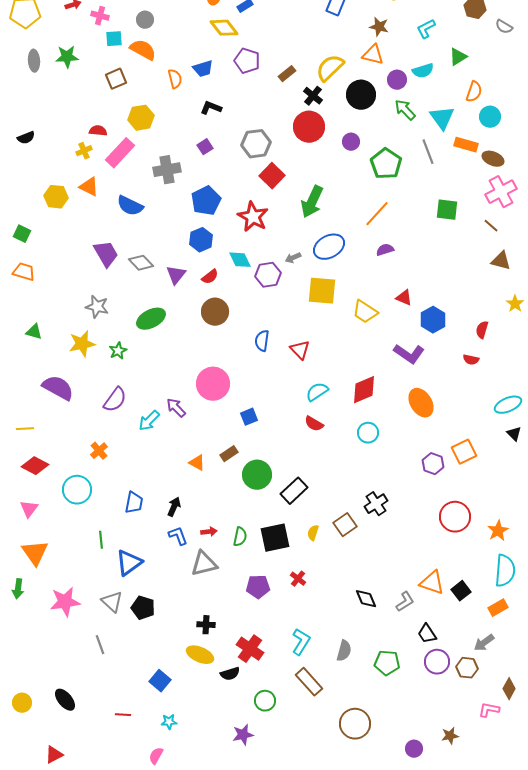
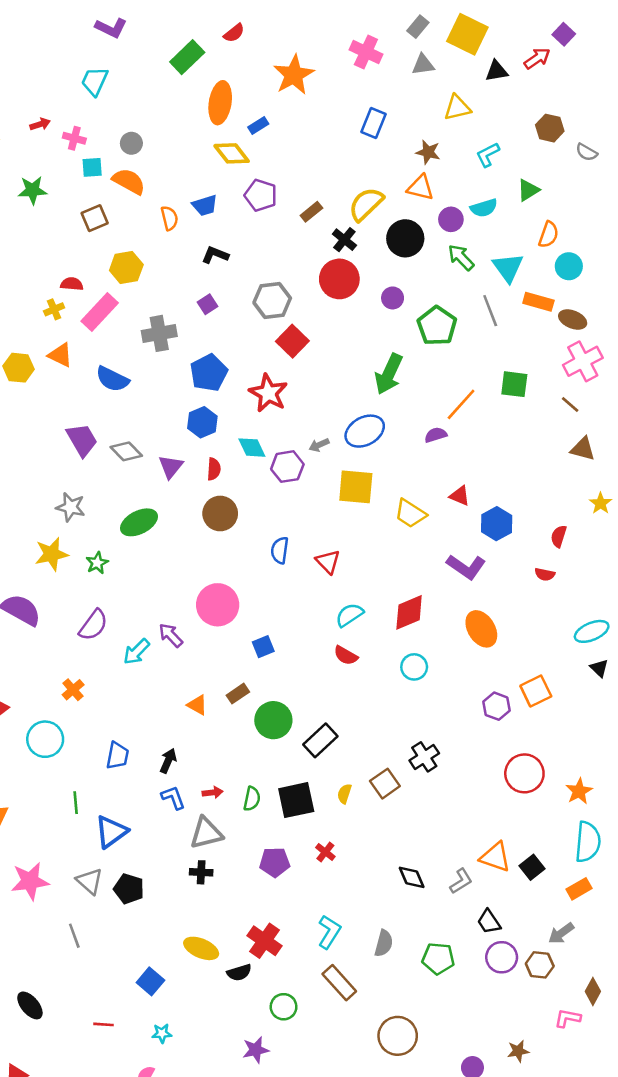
green arrow: (312, 202) -> (389, 374), moved
orange line: (377, 214) -> (461, 404), moved
red semicircle: (210, 277) -> (214, 469), turned -48
black cross: (206, 625) -> (201, 872), moved

